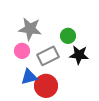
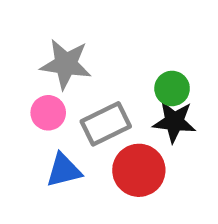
green circle: (68, 36) -> (172, 88), moved
red circle: (46, 86) -> (139, 170), moved

